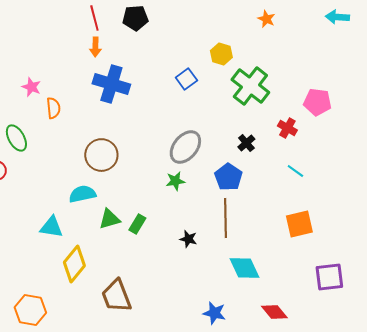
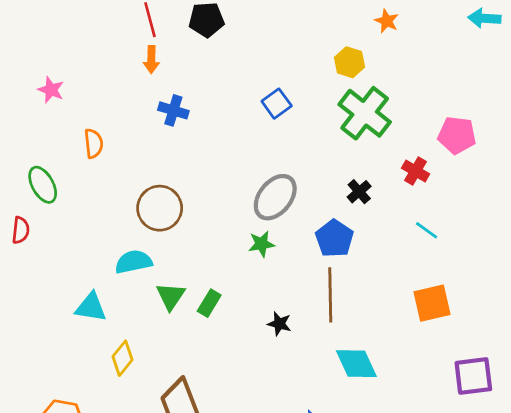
yellow hexagon: (221, 54) -> (350, 62), moved
blue cross: (111, 84) -> (173, 110), size x0.6
pink star: (31, 87) -> (51, 90), moved
green triangle: (109, 219) -> (171, 296), turned -40
yellow diamond: (74, 264) -> (122, 358), size x0.7

